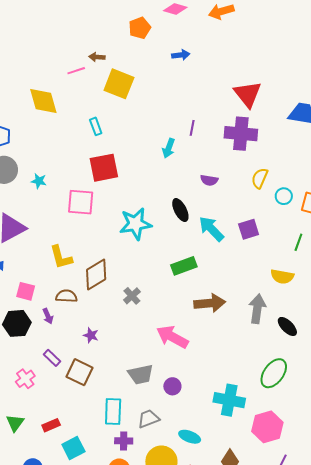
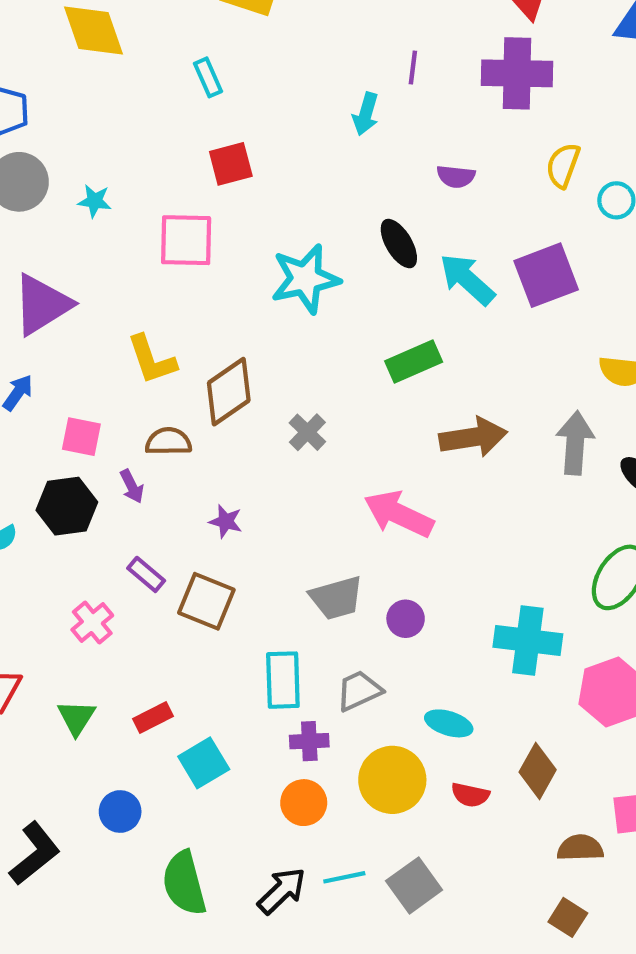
red square: (104, 168) -> (231, 164), size x0.7
purple square: (249, 229) -> (546, 275), size x1.4

